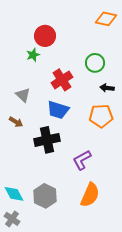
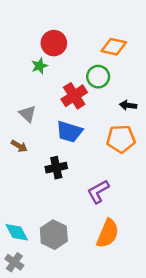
orange diamond: (106, 19) -> (114, 47), moved
green circle: (95, 63) -> (98, 77), moved
black cross: (47, 140) -> (56, 168), size x0.7

